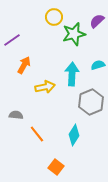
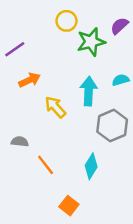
orange arrow: (24, 65) -> (30, 80), turned 36
yellow arrow: (45, 87) -> (55, 107), turned -120

